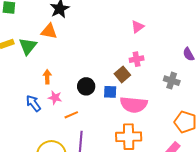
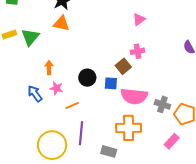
orange triangle: (49, 31) -> (61, 23), moved
gray cross: (172, 81) -> (162, 104), moved

